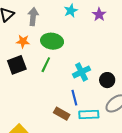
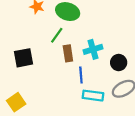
black square: (17, 65) -> (24, 58), moved
brown rectangle: (62, 114) -> (68, 53), moved, turned 42

